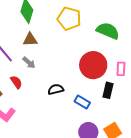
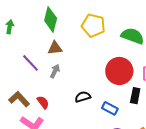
gray arrow: (29, 63) -> (55, 71), turned -104
red semicircle: (16, 82) -> (43, 102), moved

